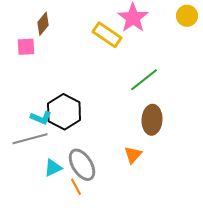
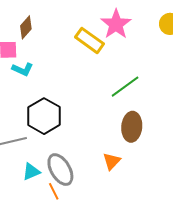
cyan L-shape: (41, 118) -> (23, 69), moved

